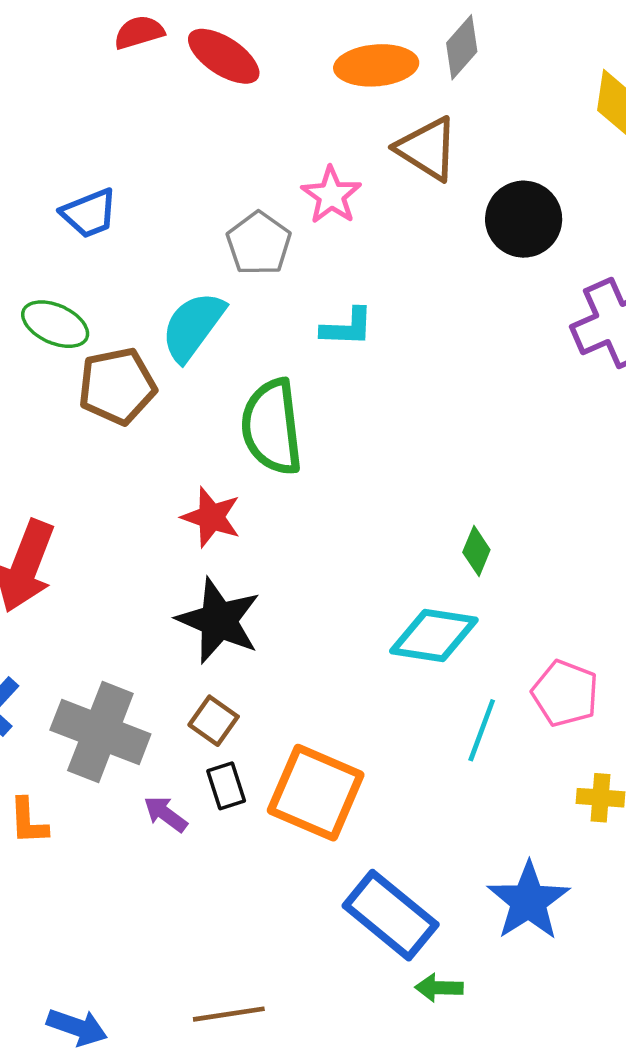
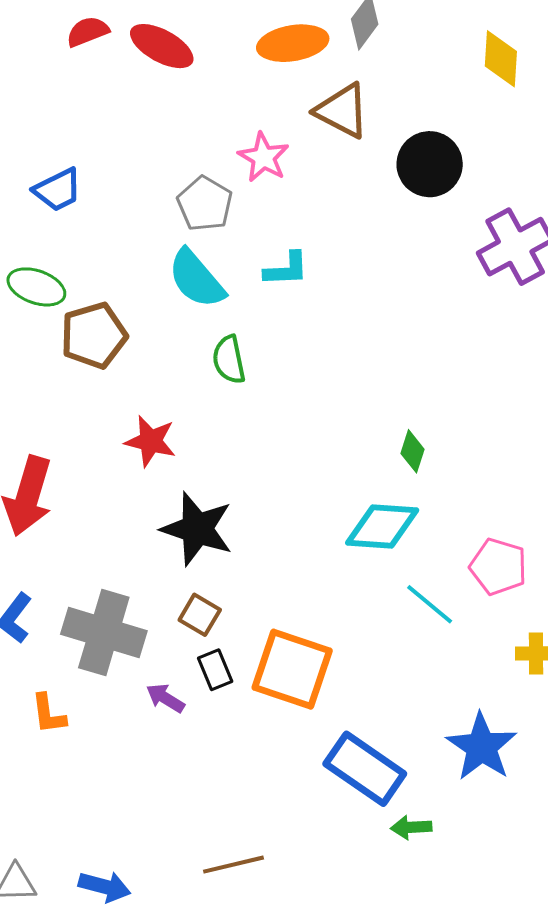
cyan semicircle: (193, 326) -> (196, 279), moved, turned -72
green semicircle: (272, 427) -> (229, 360), size x0.6
red star: (211, 517) -> (150, 441), moved
cyan line: (482, 730) -> (430, 604), turned -66

